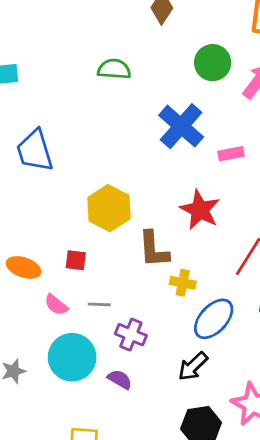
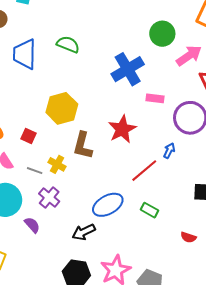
green semicircle: (114, 69) -> (68, 44), moved
yellow cross: (183, 283) -> (57, 164), moved

